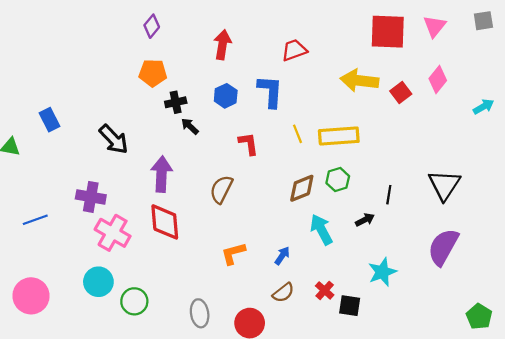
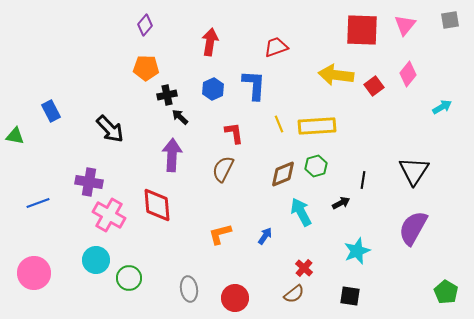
cyan arrow: (483, 107) -> (442, 107), moved
purple arrow: (162, 174) -> (172, 155), moved
brown semicircle: (221, 189) -> (223, 169), moved
brown semicircle: (283, 293) -> (294, 294), moved
black square: (350, 306) -> (350, 296), moved

